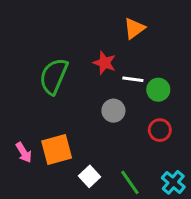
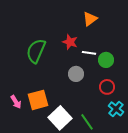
white square: (90, 176) -> (60, 118), size x1.6
cyan cross: (173, 182) -> (116, 109), moved

